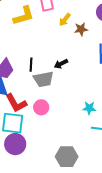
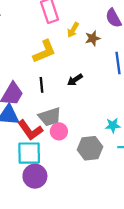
yellow L-shape: (24, 16) -> (44, 51), moved
gray trapezoid: (43, 79) -> (50, 117), moved
gray hexagon: (67, 157) -> (90, 148), moved

